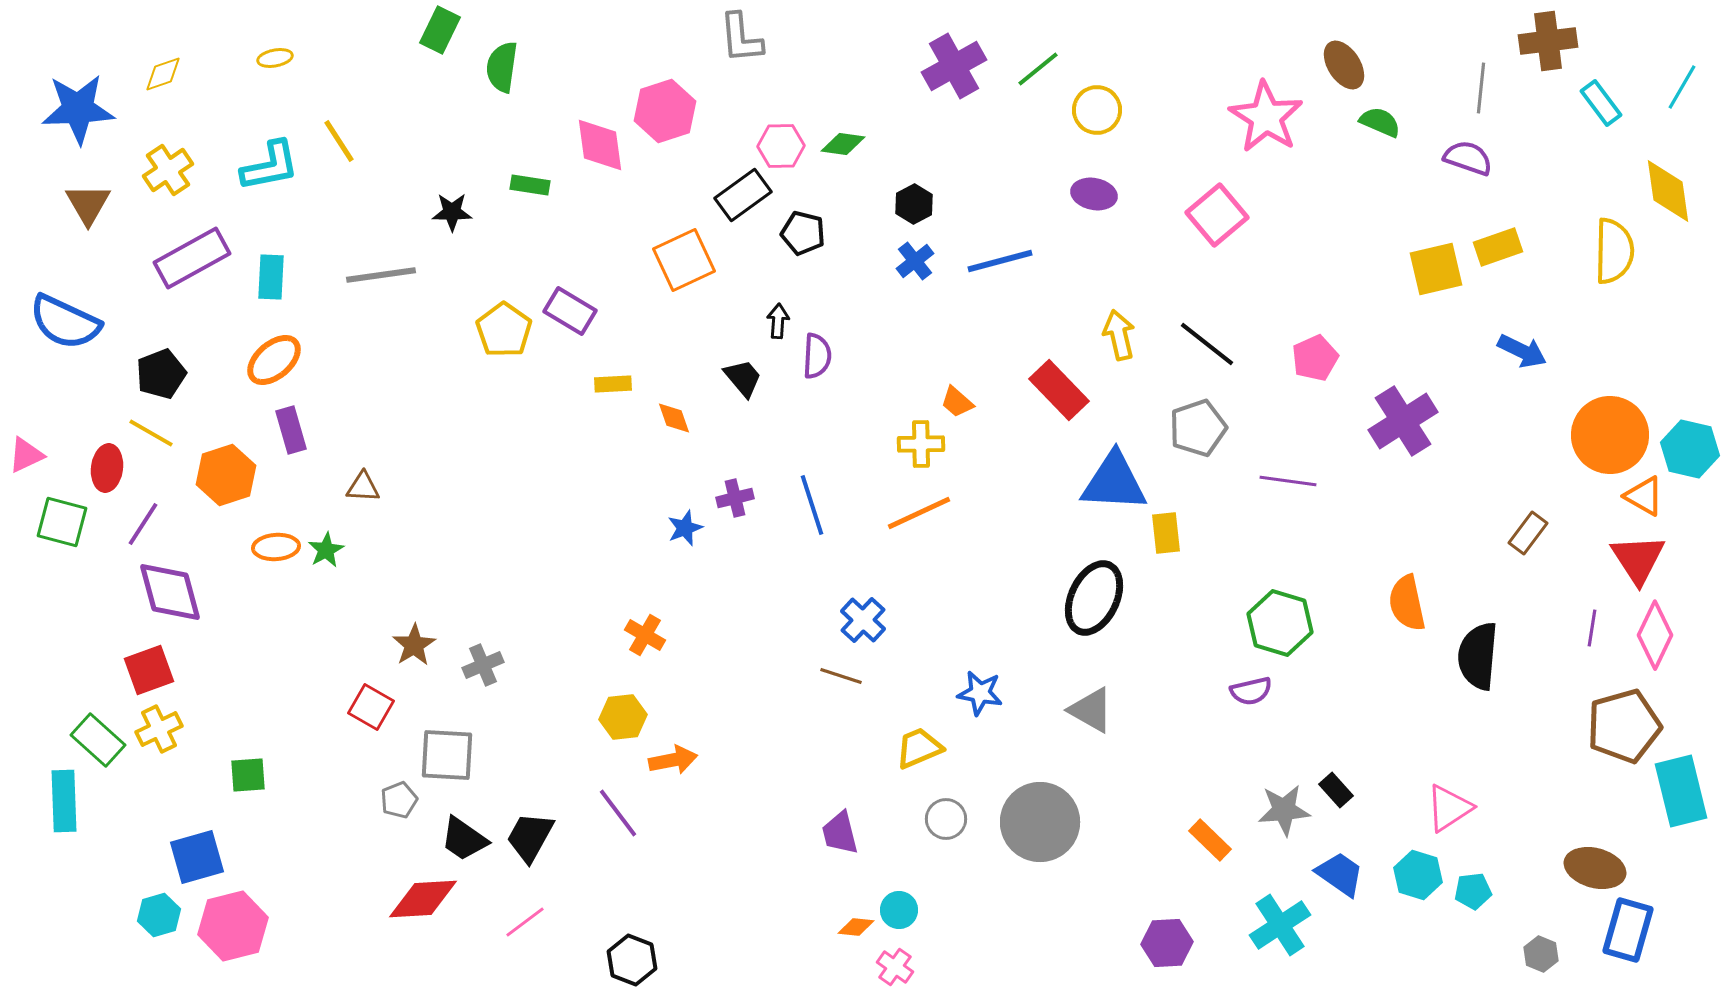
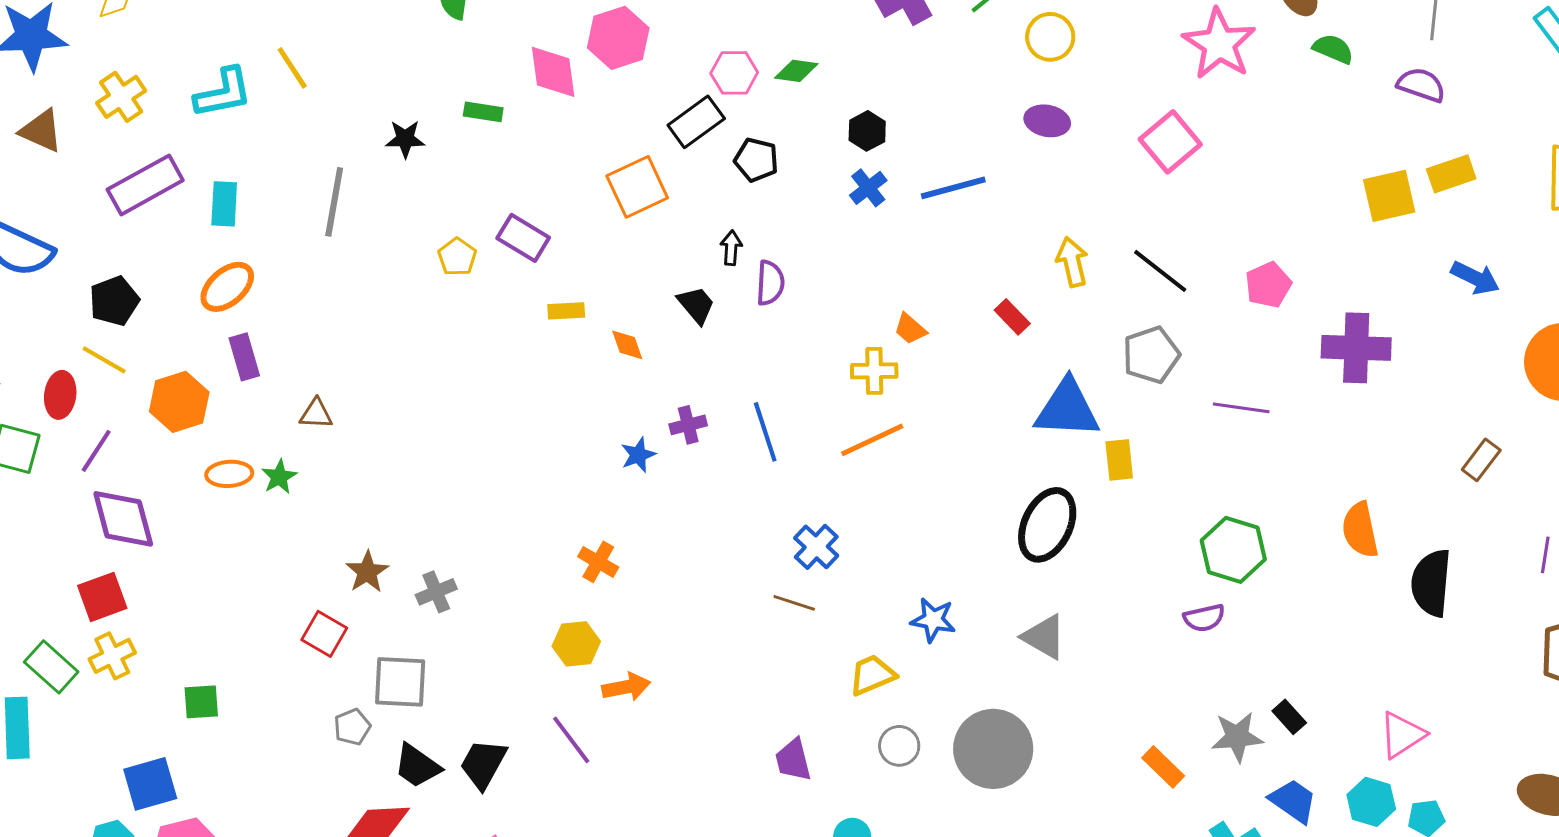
brown triangle: (88, 204) -> (41, 131), turned -36
gray line: (381, 275) -> (334, 202), turned -72
yellow pentagon: (504, 330) -> (457, 257), size x0.7
red rectangle: (1059, 390) -> (1012, 317), size x0.6
purple cross: (1403, 421) -> (1356, 348), turned 34

